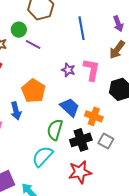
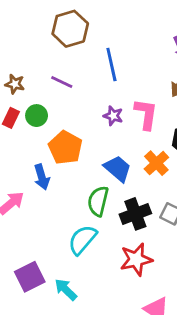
blue line: (81, 28) -> (111, 65), moved
green circle: (19, 30) -> (37, 116), moved
orange cross: (94, 116) -> (156, 163), moved, turned 30

